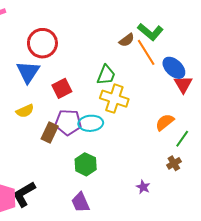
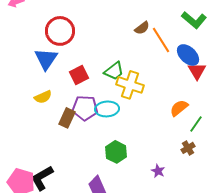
green L-shape: (150, 32) -> (194, 20), moved
green trapezoid: (106, 75) -> (114, 71), moved, turned 30
green hexagon: (86, 164) -> (116, 152), moved

